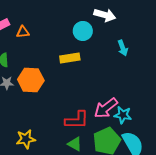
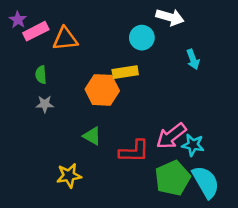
orange triangle: (23, 32) -> (65, 39), size x1.5
orange hexagon: (31, 80) -> (102, 90), moved
green triangle: (75, 144) -> (92, 136), moved

